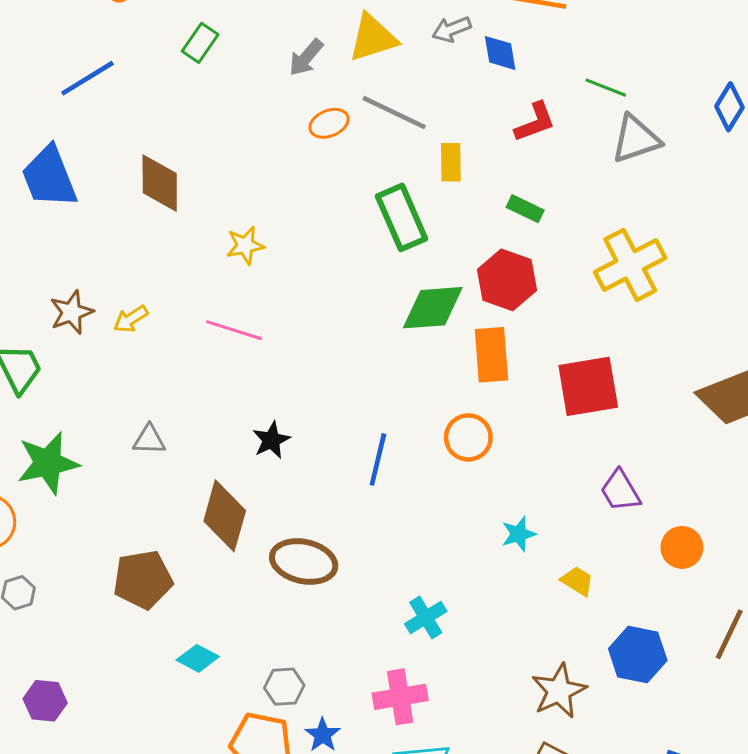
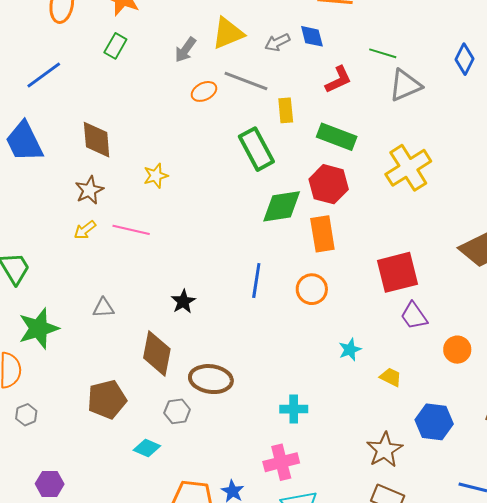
gray arrow: (451, 29) -> (277, 42), moved
green rectangle: (525, 209) -> (337, 137), size x1.6
brown star: (72, 312) -> (89, 190), moved
pink line: (234, 330) -> (131, 230), moved
red square: (588, 386) -> (398, 272), moved
blue line: (378, 459) -> (256, 281), moved
cyan cross: (426, 618) -> (294, 409), turned 36
gray hexagon: (284, 687) -> (177, 411), moved

